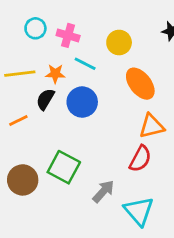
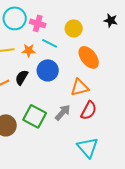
cyan circle: (35, 28) -> (15, 18), size x1.5
black semicircle: (45, 99) -> (22, 77), moved
orange triangle: (152, 126) -> (80, 87), moved
gray arrow: (103, 191) -> (63, 112), moved

